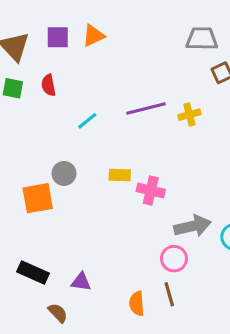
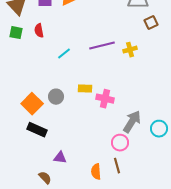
gray circle: (64, 173) -> (56, 97), moved
orange square: (38, 198) -> (32, 104), turned -35
gray arrow: (193, 226) -> (132, 122), turned -45
black rectangle: (33, 273) -> (37, 130), moved

